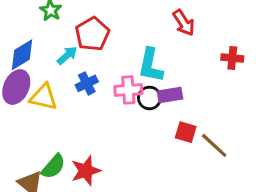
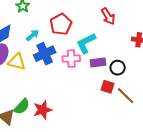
red pentagon: (92, 34) -> (61, 24), moved
cyan L-shape: (151, 65) -> (86, 43), turned 50
blue cross: (87, 83) -> (45, 54), size x1.5
black circle: (149, 98) -> (118, 68), moved

